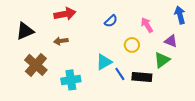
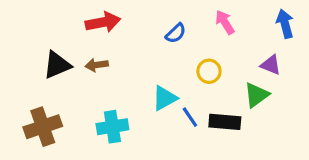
pink arrow: (147, 25) -> (225, 22), moved
black triangle: (25, 31) -> (57, 65), moved
brown cross: (36, 65) -> (43, 127), moved, turned 30

